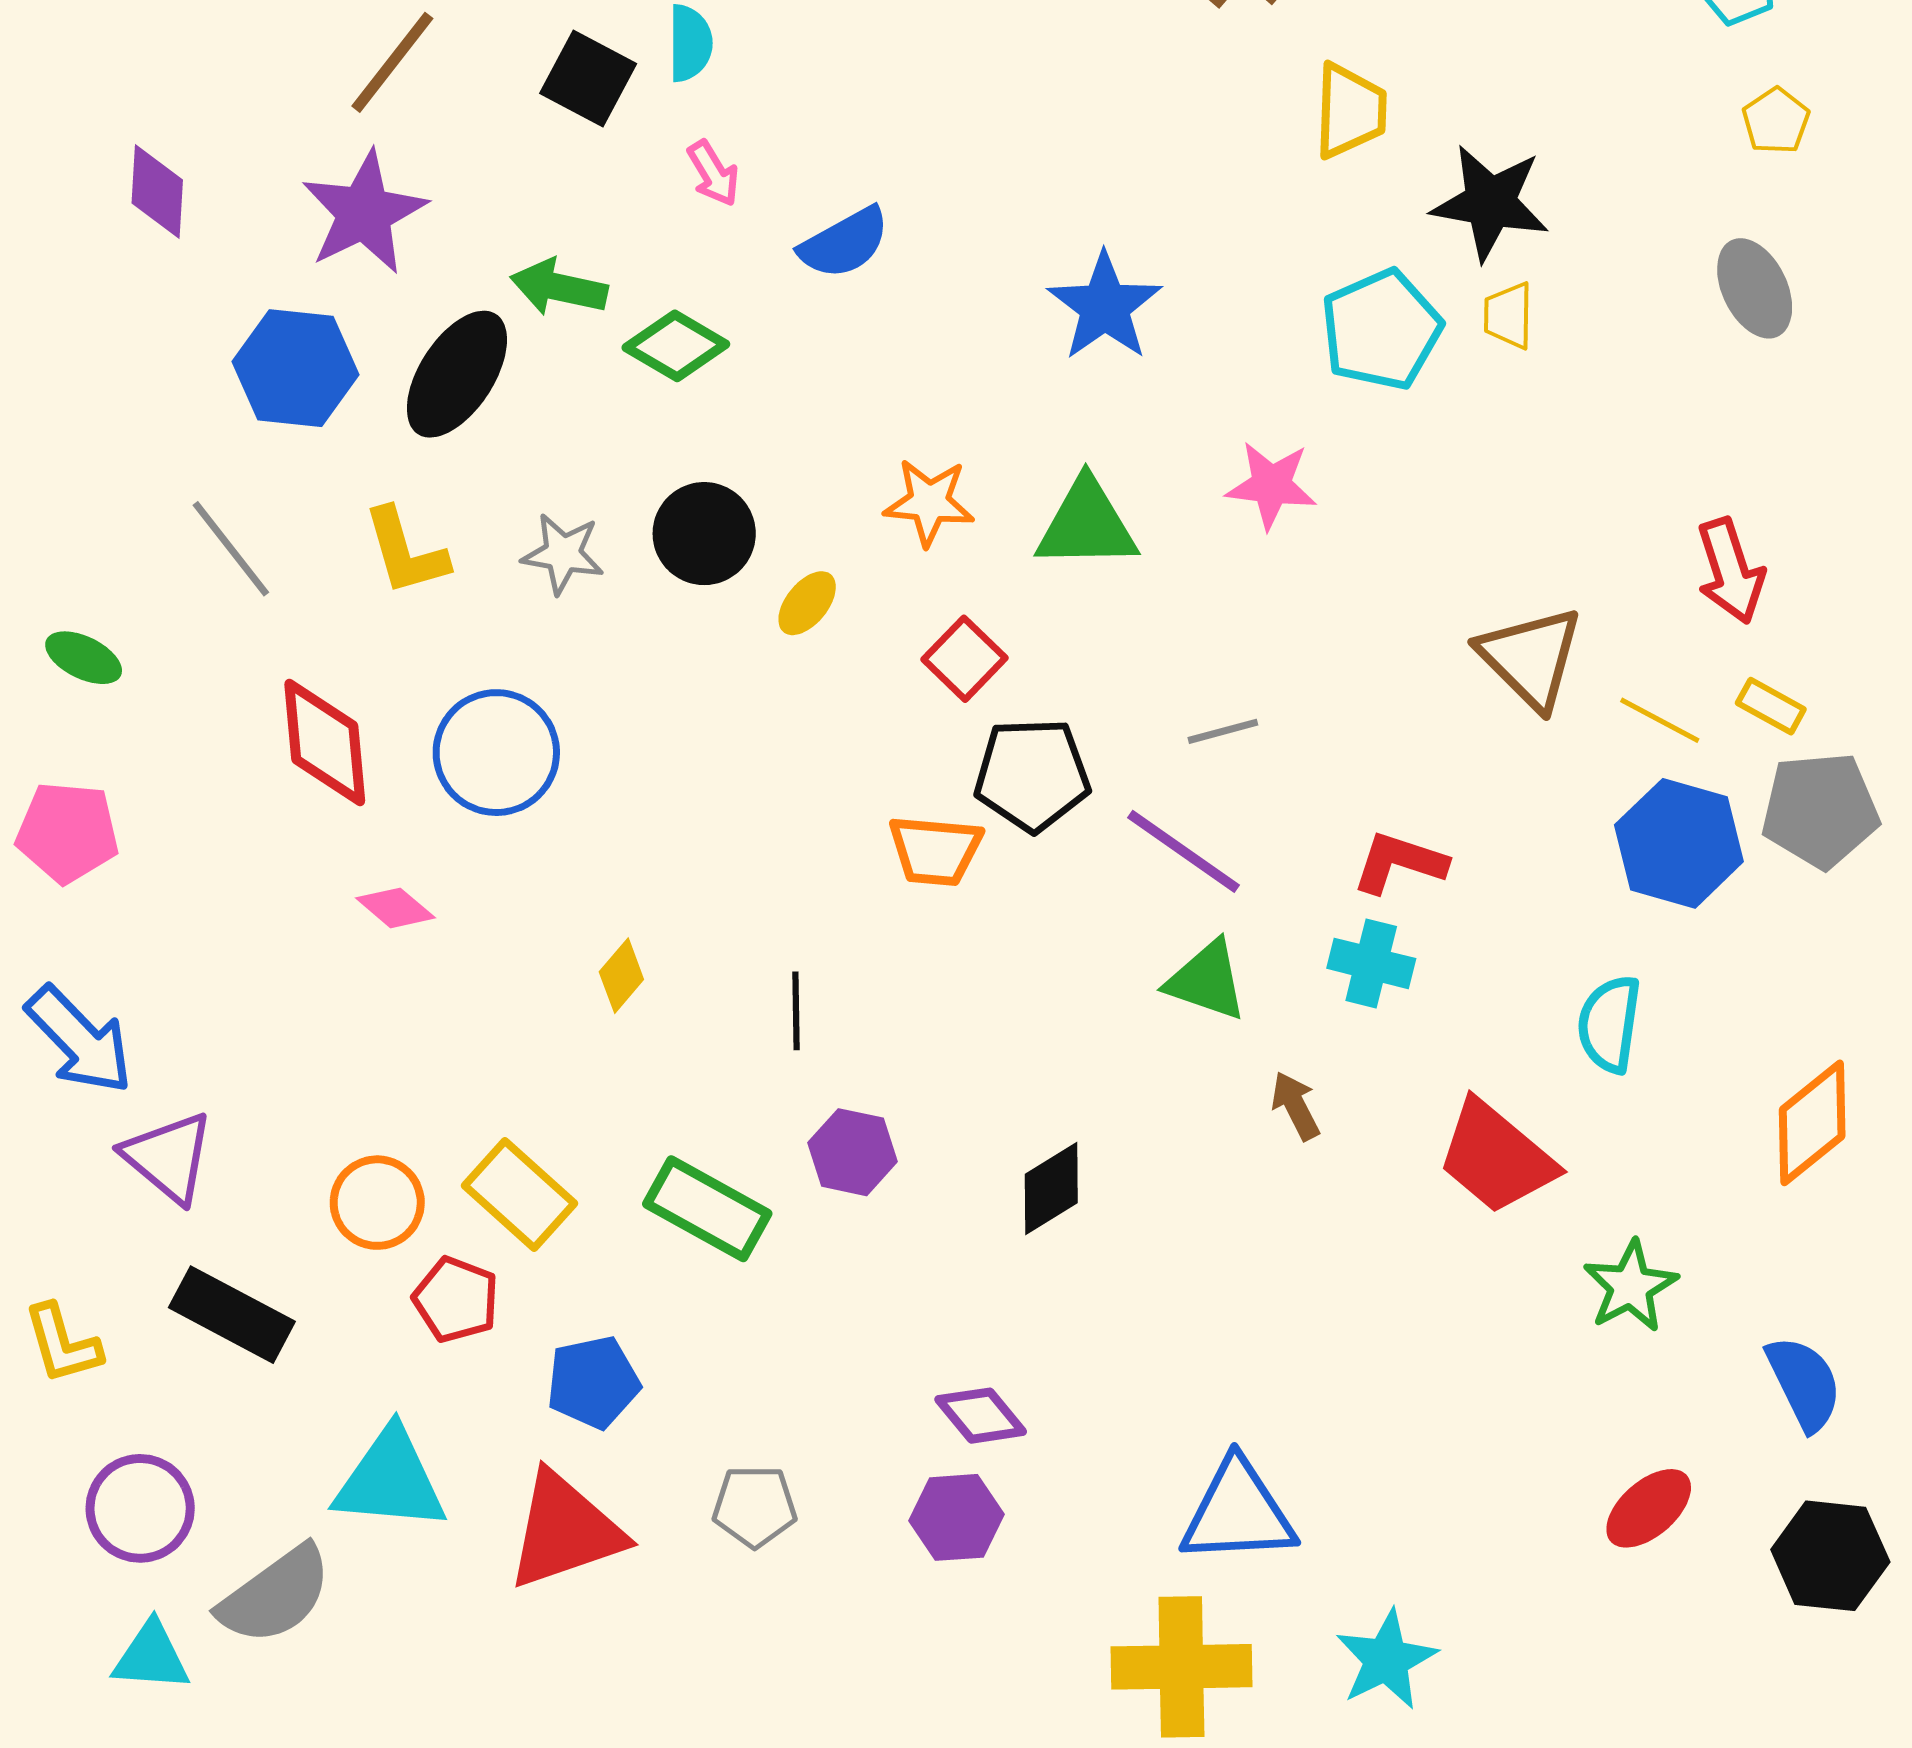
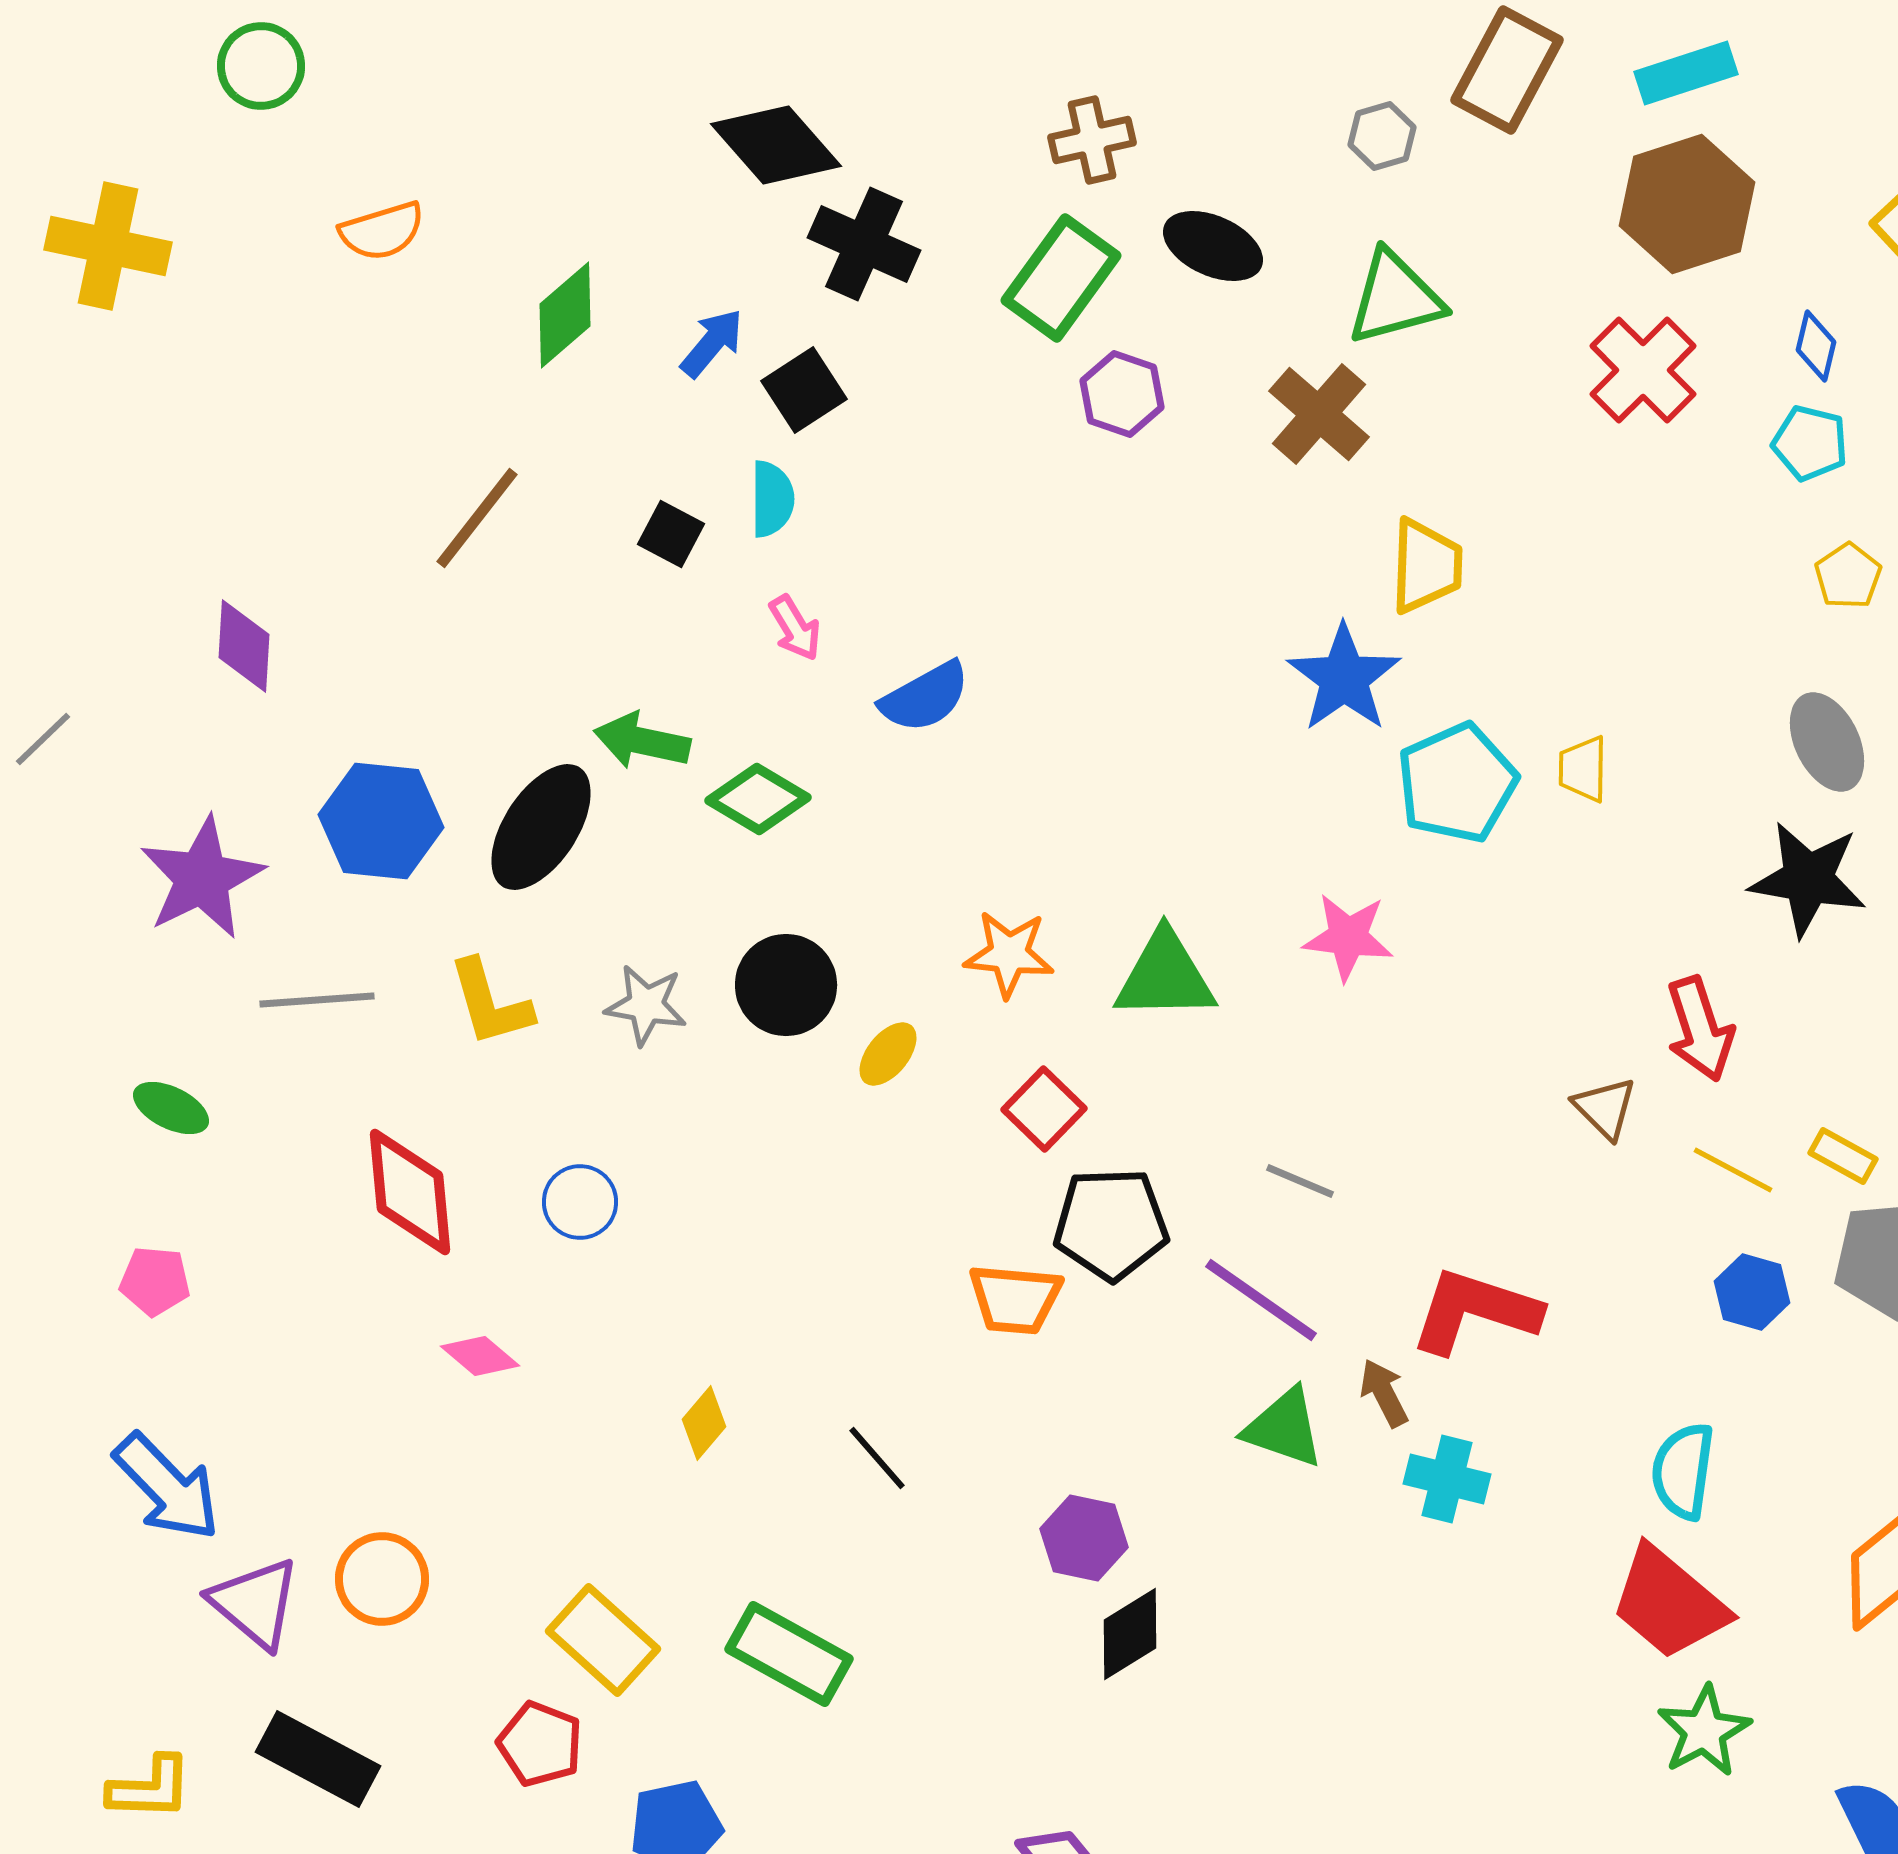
black square: (588, 78) -> (671, 534), size x0.7
black star: (1490, 203) -> (1808, 879), moved
purple star: (364, 213) -> (202, 878), moved
blue star: (1105, 307) -> (1344, 678), moved
gray line: (231, 549) -> (317, 1000), turned -56
red arrow: (1730, 571) -> (1700, 1029), moved
brown triangle: (1531, 658) -> (1605, 1108), size x0.6
gray line: (1223, 731) -> (1300, 1181), turned 38
blue circle: (496, 753) -> (580, 1202), size x0.6
pink pentagon: (67, 832) -> (155, 1281), size x0.7
blue hexagon: (1679, 843) -> (1752, 1292), size x0.6
red L-shape: (1399, 863) -> (1475, 1311), size x1.4
cyan cross: (1371, 963) -> (1447, 1479), moved
black line: (796, 1011) -> (877, 1458), turned -40
brown arrow: (1296, 1106) -> (1384, 1393), moved
purple hexagon: (853, 1152) -> (1084, 1538), moved
red trapezoid: (1496, 1157) -> (1669, 1603), moved
orange circle: (377, 1203) -> (382, 1579), moved
yellow L-shape: (62, 1344) -> (150, 1788), turned -72

